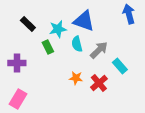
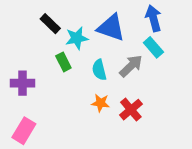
blue arrow: (129, 14) -> (153, 18), moved
black rectangle: (28, 24) -> (50, 24), moved
cyan semicircle: (77, 44) -> (99, 70), moved
cyan rectangle: (120, 66) -> (153, 47), moved

